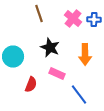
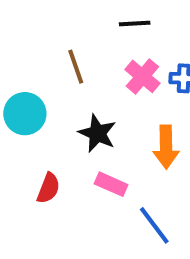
cyan circle: (13, 56) -> (25, 114), moved
red semicircle: (31, 84) -> (48, 188), moved

